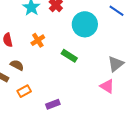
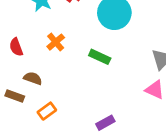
purple rectangle: (53, 104) -> (105, 123), moved

